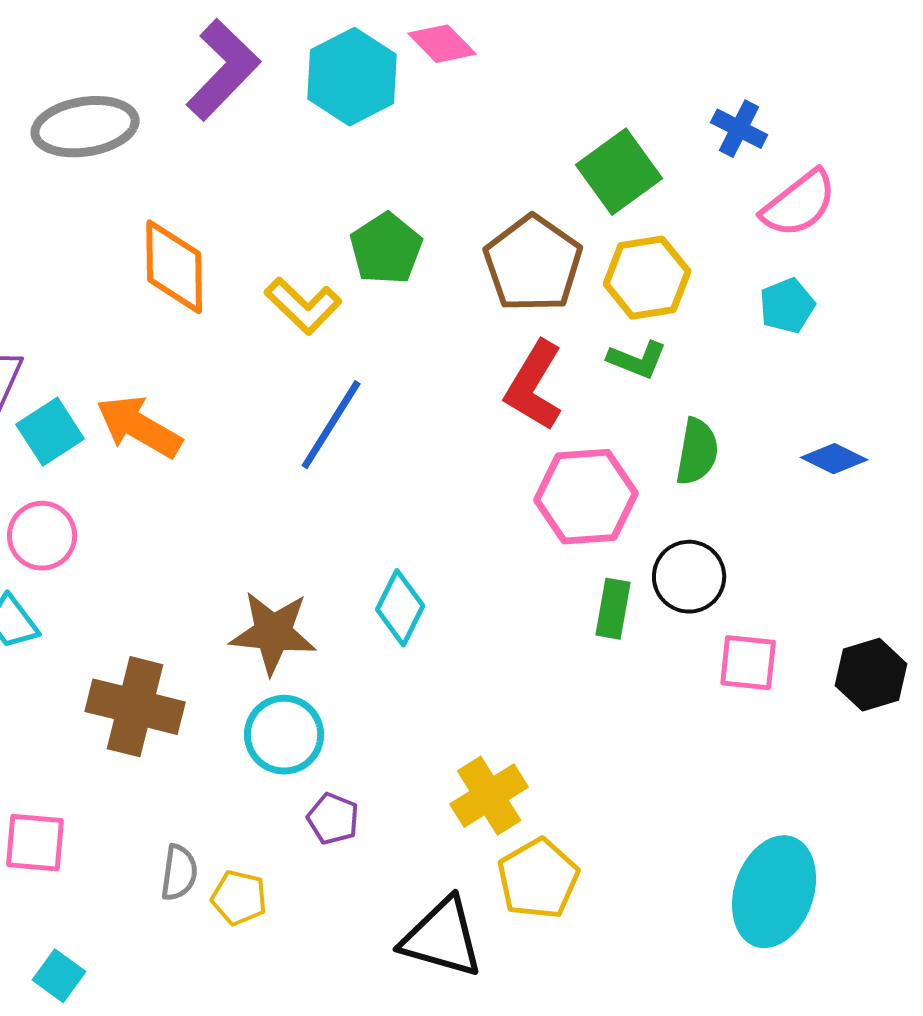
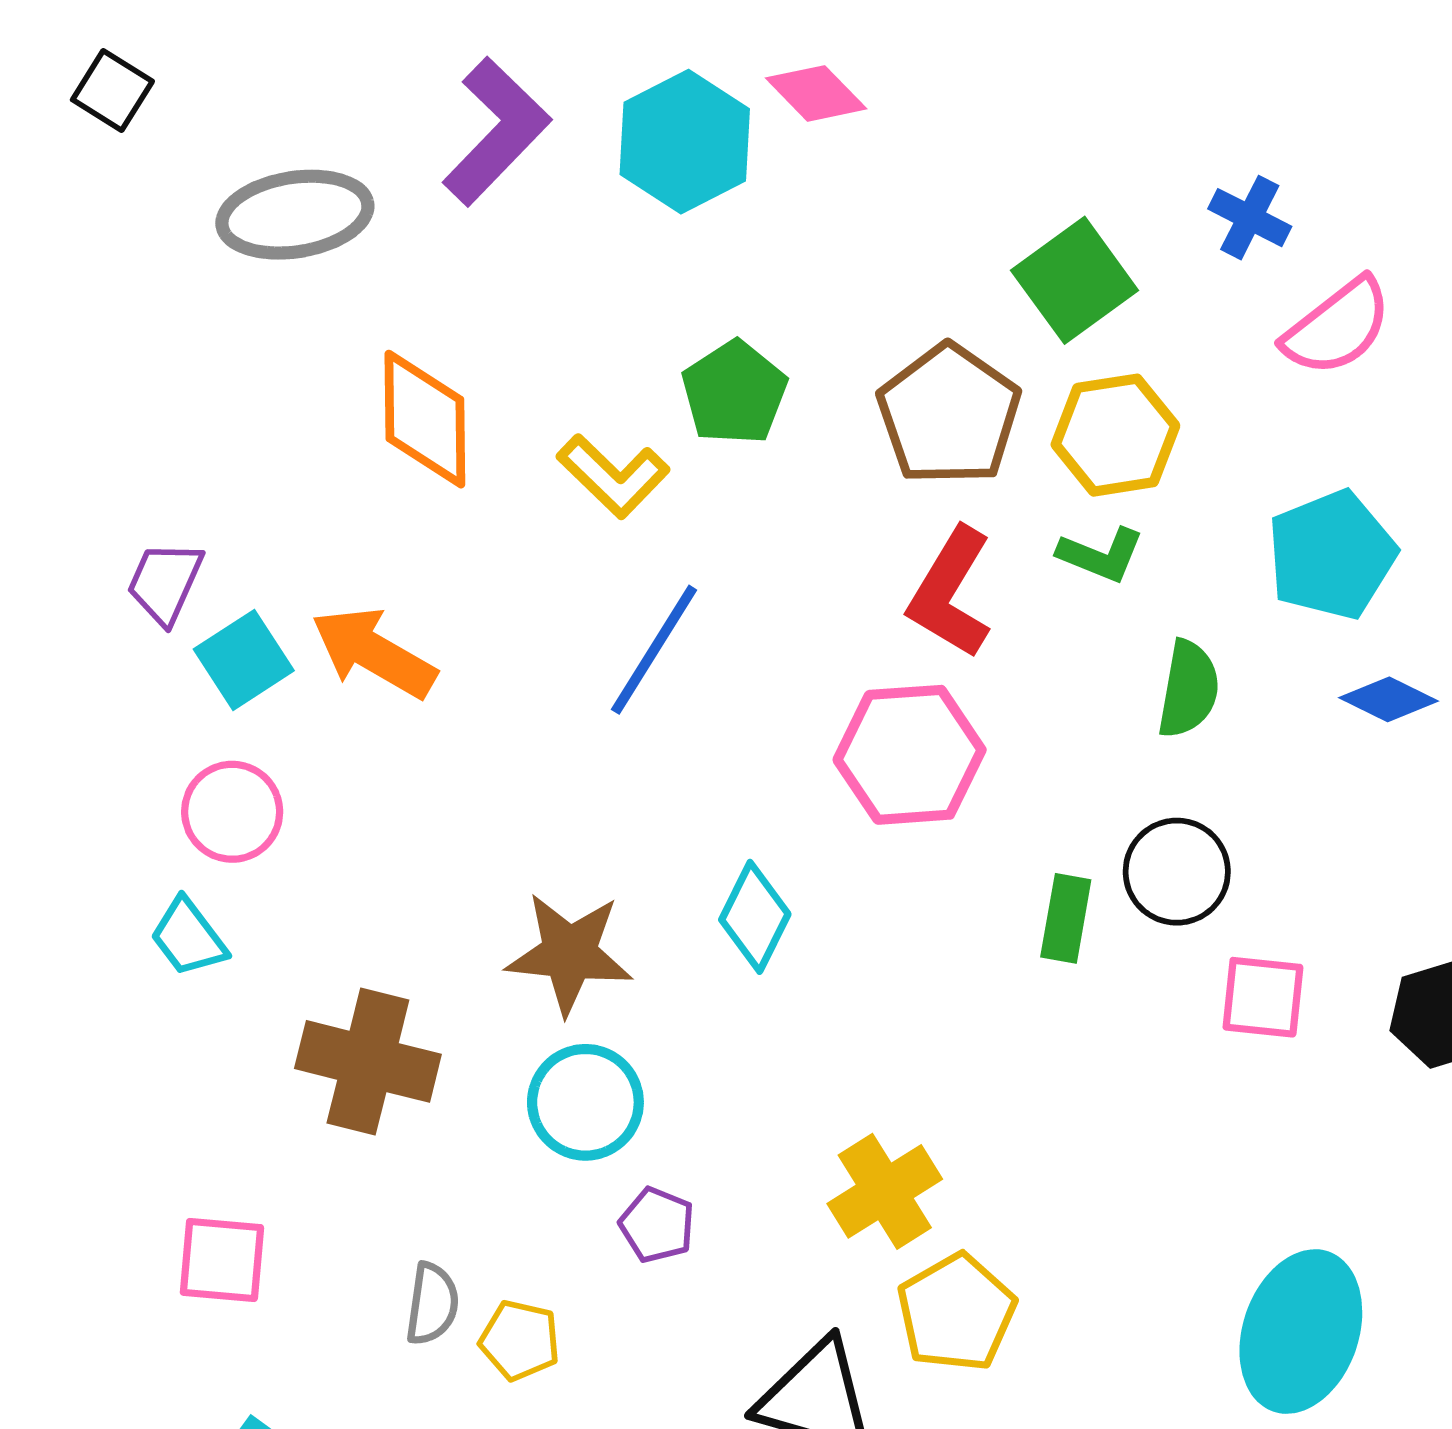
cyan pentagon: (787, 306) -> (1332, 555), moved, size x1.6
pink hexagon: (586, 497) -> (910, 755), moved

